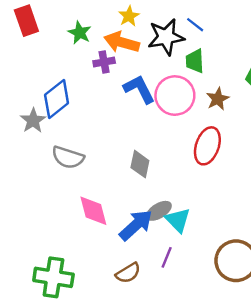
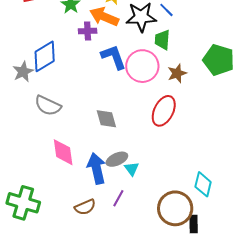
gray diamond: (140, 164) -> (106, 119), turned -35
cyan triangle: (178, 220) -> (132, 169), size x0.7
blue arrow: (136, 225) -> (97, 168), turned -68

